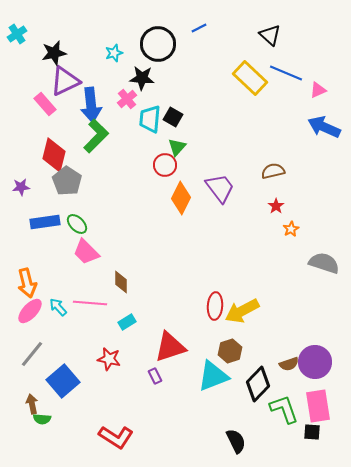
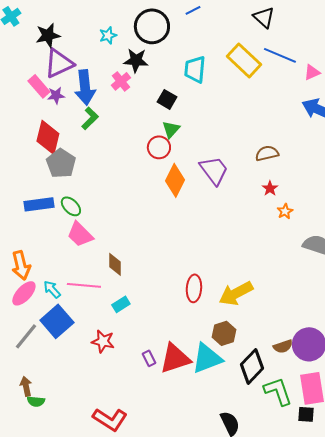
cyan trapezoid: (150, 119) -> (195, 69), moved
green L-shape: (96, 136) -> (90, 118), size x0.7
purple star: (21, 187) -> (56, 95), moved
red ellipse: (215, 306) -> (194, 288), moved
red triangle: (170, 347) -> (175, 358), moved
blue square: (63, 381) -> (57, 321), moved

